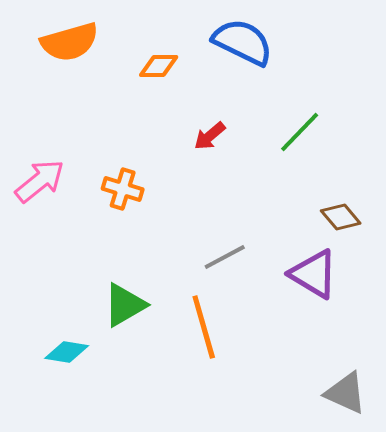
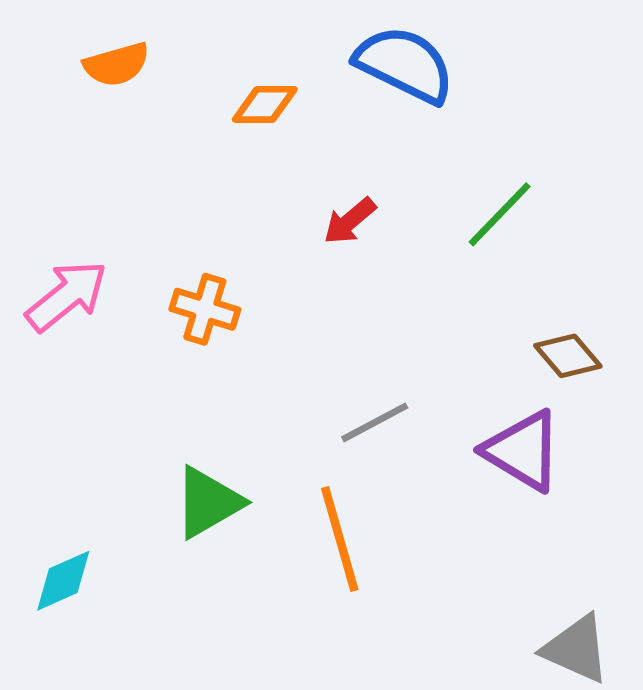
orange semicircle: (70, 42) -> (117, 64), size x0.7
cyan diamond: (67, 352) -> (63, 581), moved, turned -33

